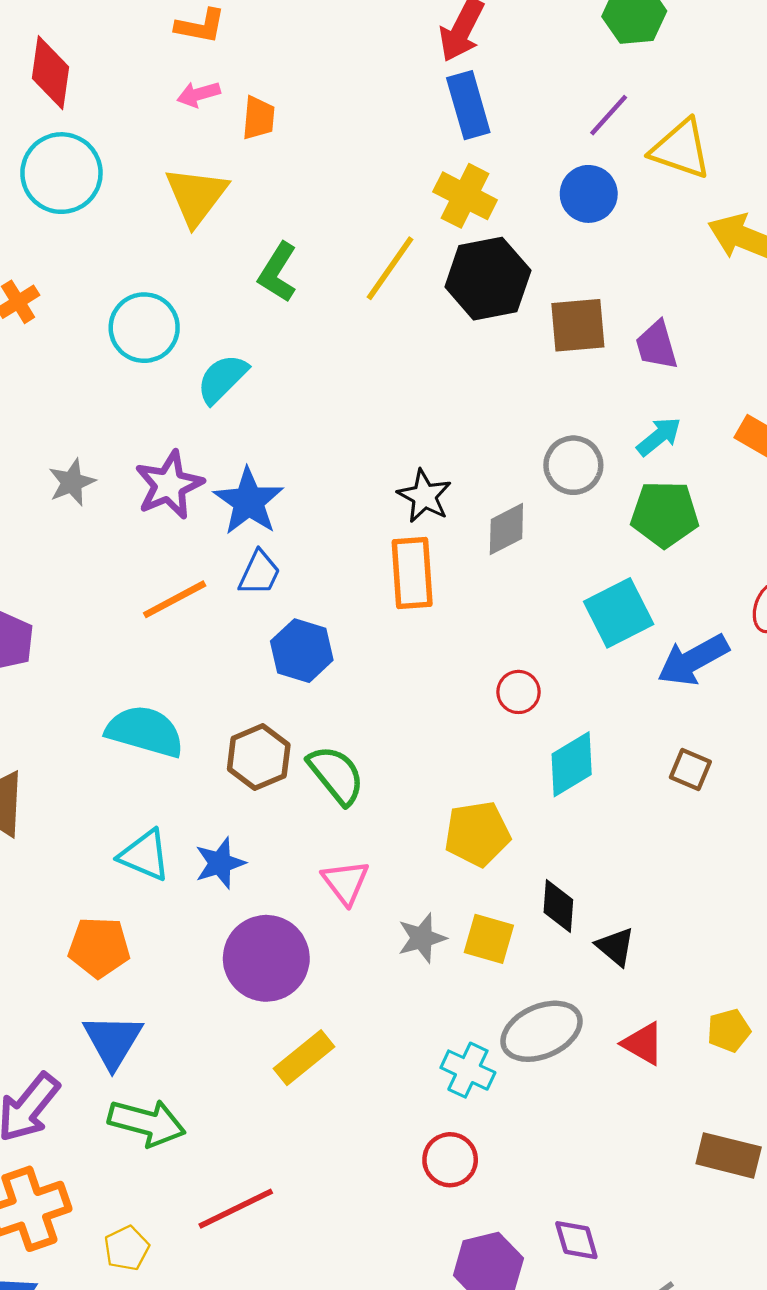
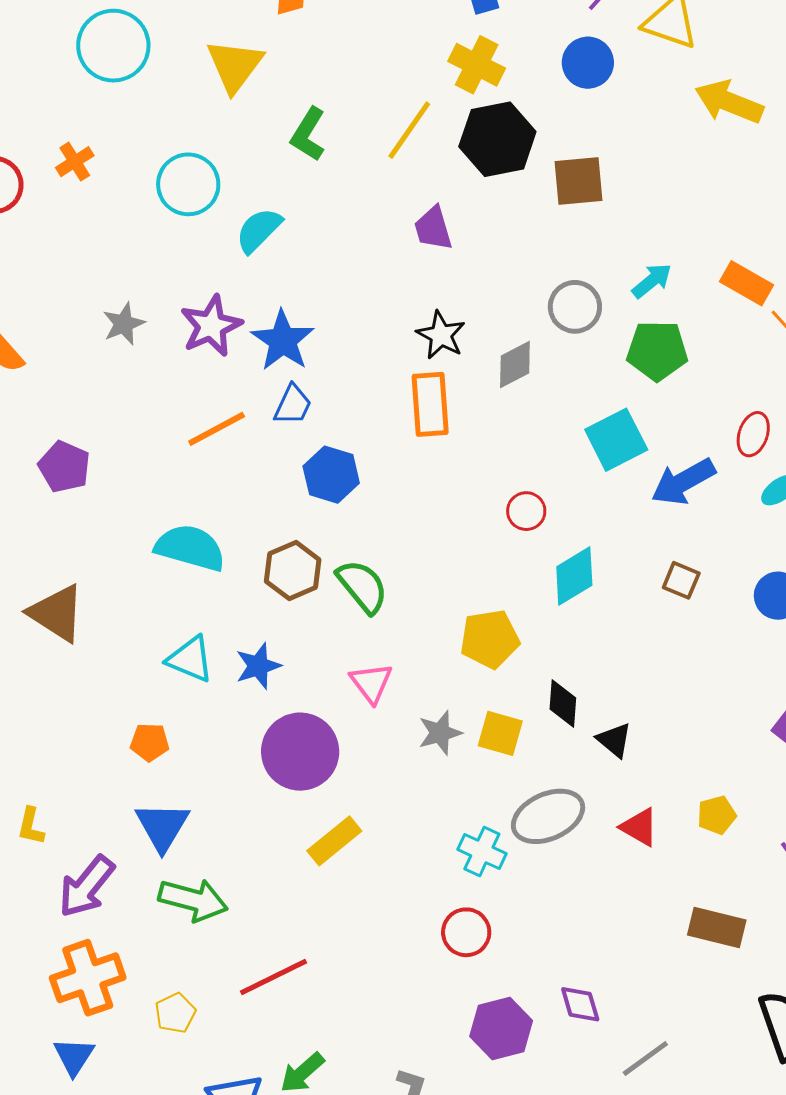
purple trapezoid: (657, 345) -> (433, 228), moved
orange pentagon: (99, 947) -> (150, 742), size x0.7

